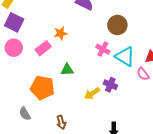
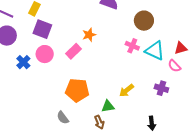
green triangle: (67, 70) -> (108, 106), moved
purple cross: (110, 85) -> (161, 88), moved

